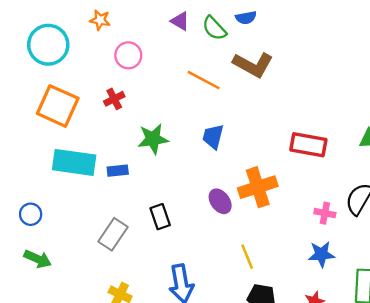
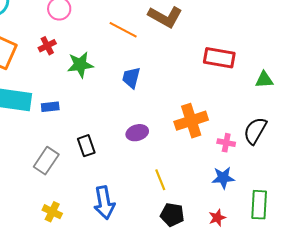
green star: (153, 139) -> (80, 65), moved
red rectangle: (308, 145) -> (219, 58), moved
orange cross: (258, 187) -> (191, 121), moved
purple ellipse: (220, 201) -> (137, 133), turned -70

